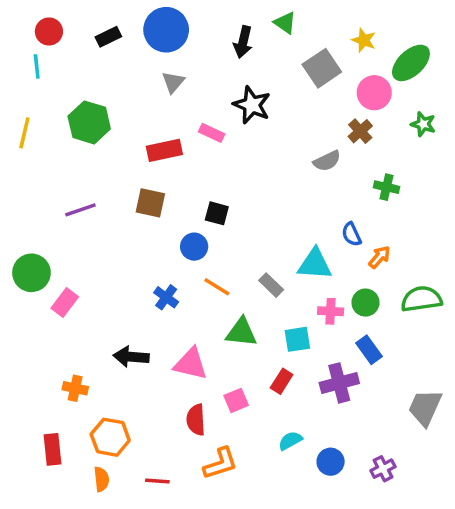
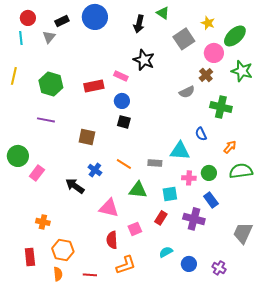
gray triangle: (173, 82) -> (49, 37), moved
green hexagon: (89, 122) -> (51, 84), moved
green star: (423, 124) -> (242, 71), size x1.5
green cross: (386, 187) -> (221, 107), size x1.5
brown square: (150, 203) -> (87, 137), moved
purple line: (80, 210) -> (46, 120), turned 30
blue circle: (194, 247) -> (122, 101), moved
orange arrow: (379, 257) -> (230, 147), moved
gray rectangle: (271, 285) -> (155, 163), turned -40
black arrow: (131, 357) -> (75, 186), moved, turned 30
purple cross: (339, 383) -> (194, 219), turned 30
purple cross: (383, 469) -> (219, 268), turned -32

